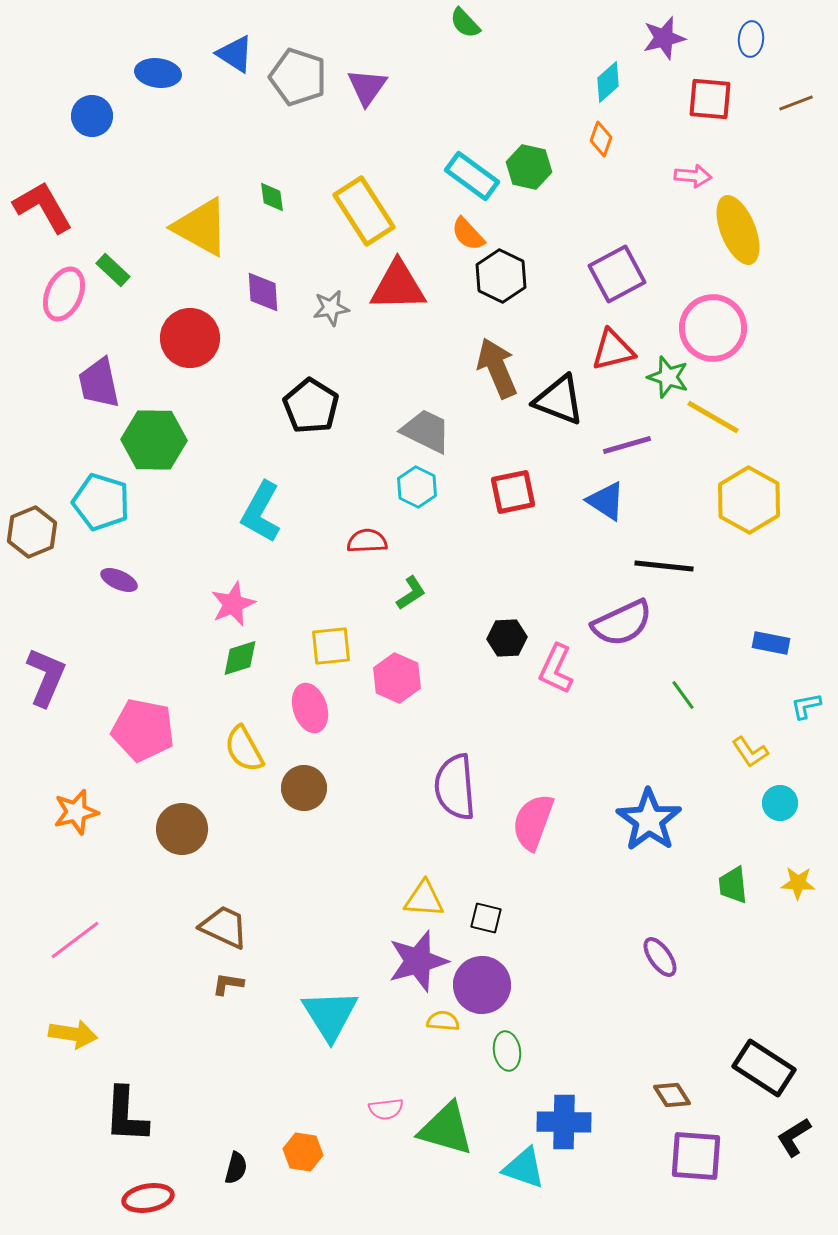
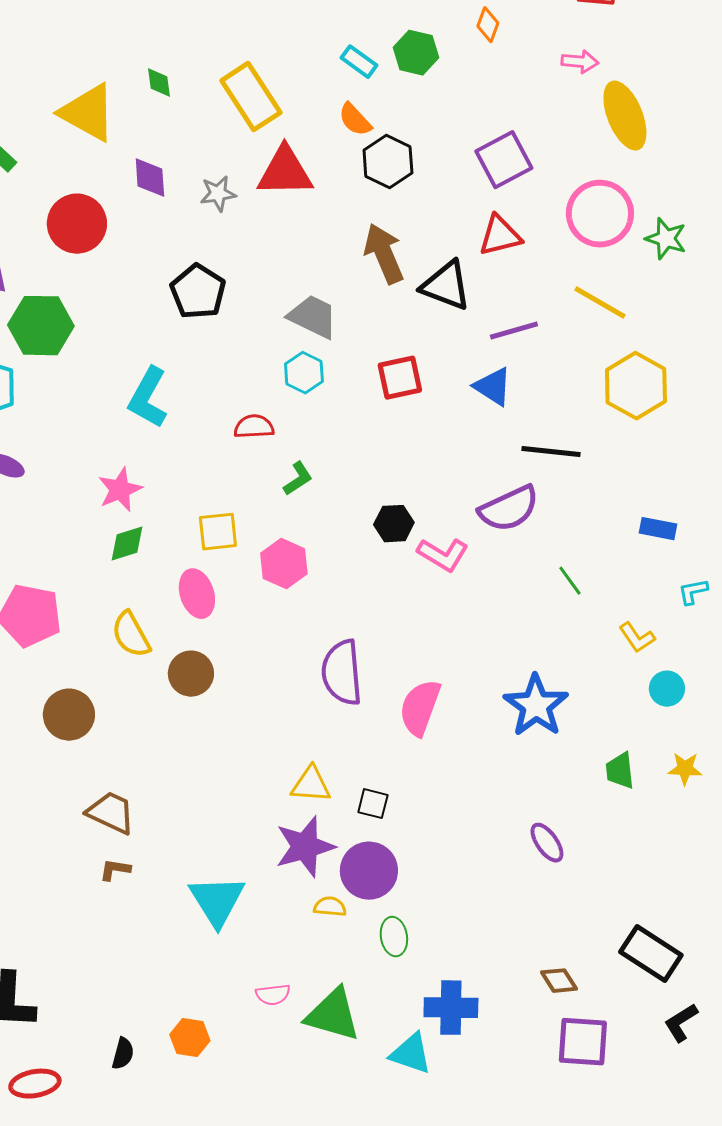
cyan rectangle: (472, 176) -> (359, 62), size x0.7
green star: (668, 377) -> (666, 239), moved
pink L-shape: (556, 669) -> (443, 555), turned -84

